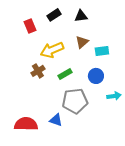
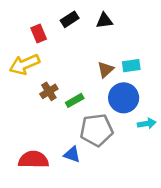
brown triangle: (82, 42) -> (106, 70), moved
yellow arrow: (52, 50) -> (24, 64), moved
green rectangle: (65, 74) -> (75, 100), moved
blue circle: (96, 76) -> (124, 98), size x1.5

